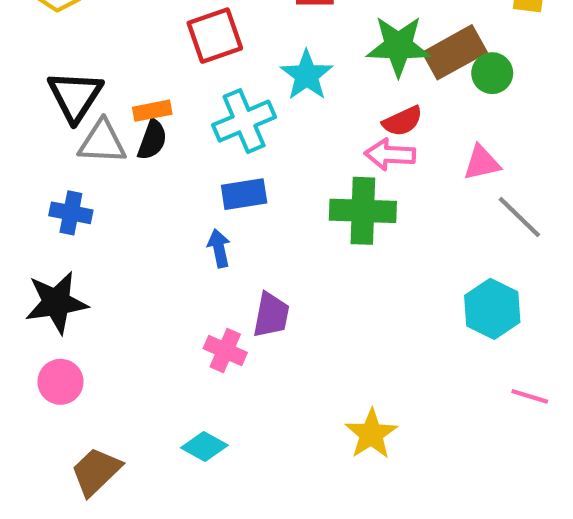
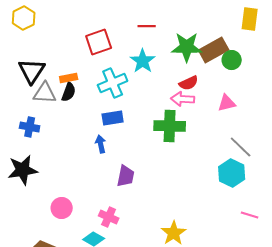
gray line: (519, 217) -> (241, 147), moved
pink cross: (225, 351) -> (109, 217), moved
pink circle: (60, 382) -> (62, 208), moved

